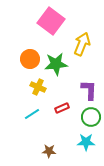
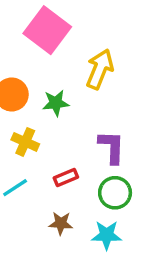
green star: (56, 64) -> (56, 103), size x0.7
brown star: (49, 151) -> (61, 223), moved

